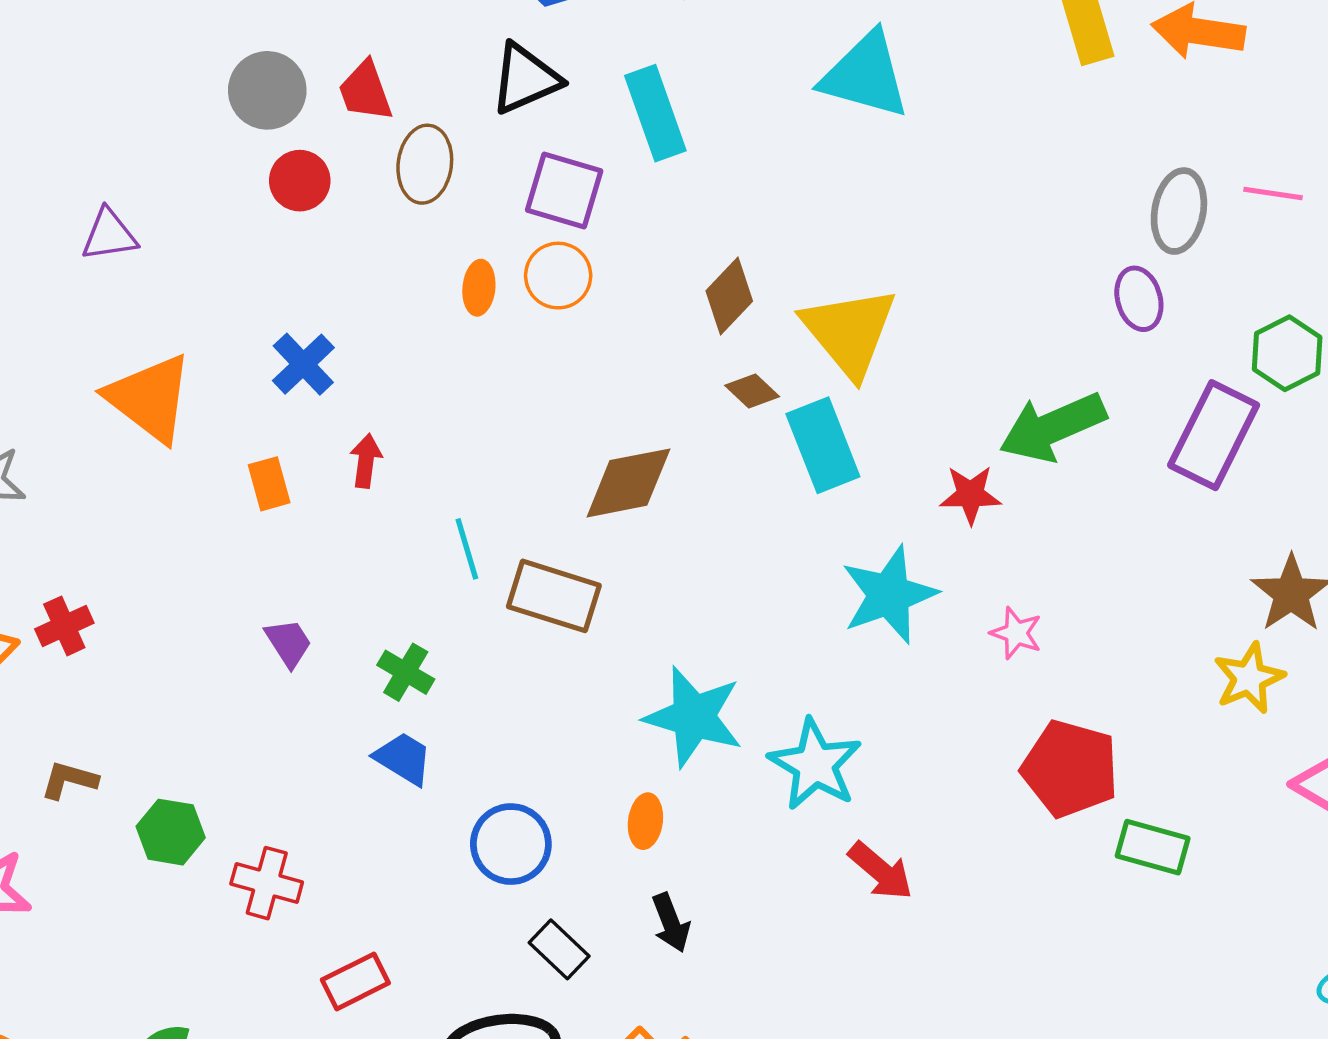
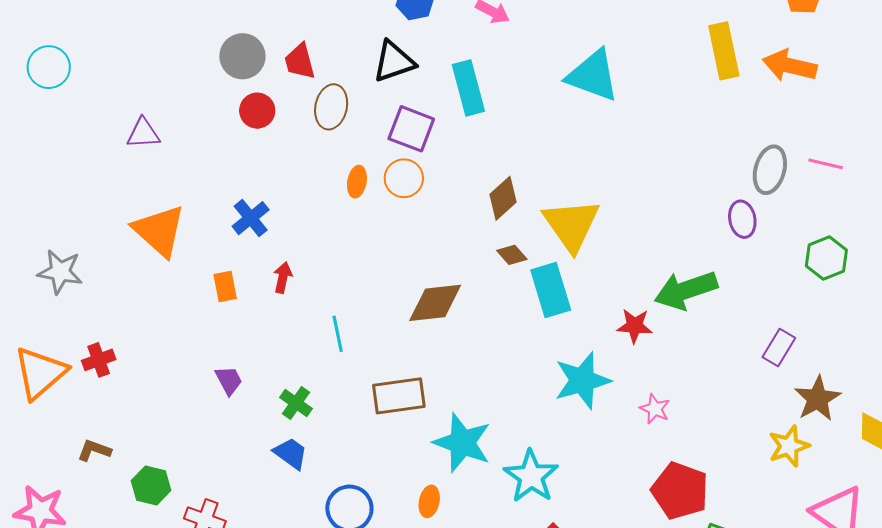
purple rectangle: (1214, 435) -> (779, 348), moved, size x0.6
brown rectangle: (554, 596) -> (399, 396), moved, turned -30

